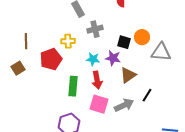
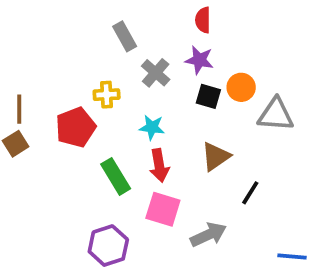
gray cross: (95, 29) -> (156, 73), turned -35
brown line: (26, 41) -> (19, 109), moved
purple star: (113, 58) -> (199, 60), moved
green rectangle: (73, 86) -> (116, 176), turned -36
gray arrow: (124, 105) -> (208, 235), moved

